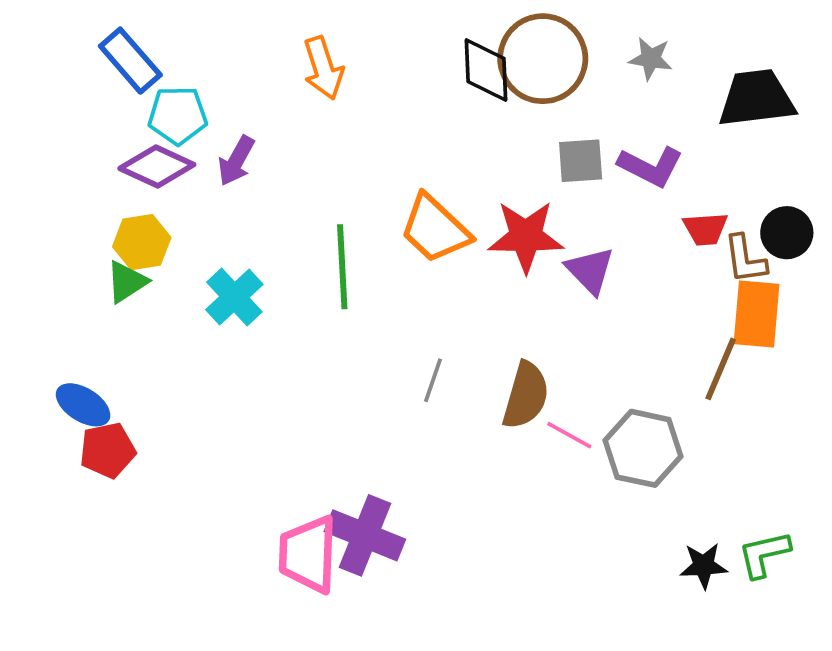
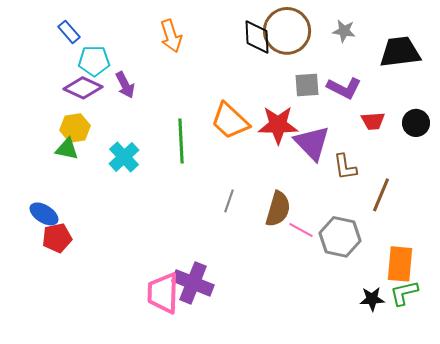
blue rectangle: (130, 61) -> (69, 32), size x0.7
purple arrow: (236, 161) -> (125, 85), turned -56
brown L-shape: (745, 259) -> (345, 167), moved
purple triangle: (590, 271) -> (312, 143), size x1.4
green triangle: (127, 282) -> (67, 149), turned 45
orange rectangle: (757, 314) -> (400, 264), moved

